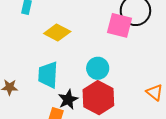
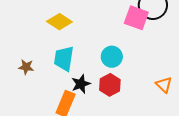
yellow diamond: (57, 33) -> (59, 22), moved
red hexagon: (98, 98) -> (110, 85), size x0.7

